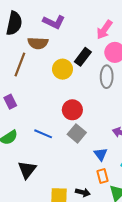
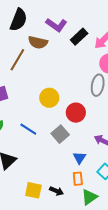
black rectangle: (83, 57) -> (79, 37), moved
yellow circle: (63, 69) -> (49, 98), moved
red circle: (72, 110) -> (76, 113), moved

